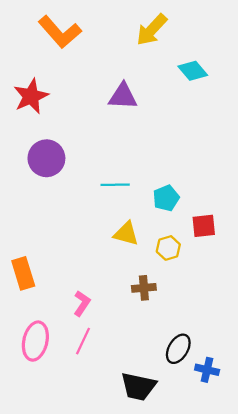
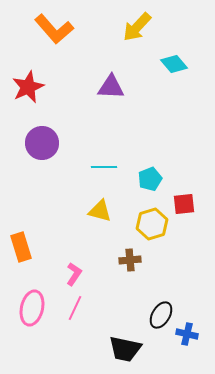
yellow triangle: (126, 234) -> (100, 211), moved
yellow hexagon: (168, 248) -> (152, 224), size x1.4

